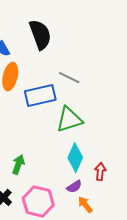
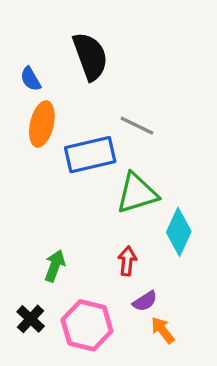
cyan diamond: (75, 158) -> (179, 232), moved
red arrow: (100, 172) -> (127, 261), moved

